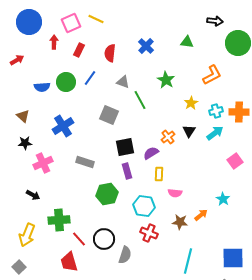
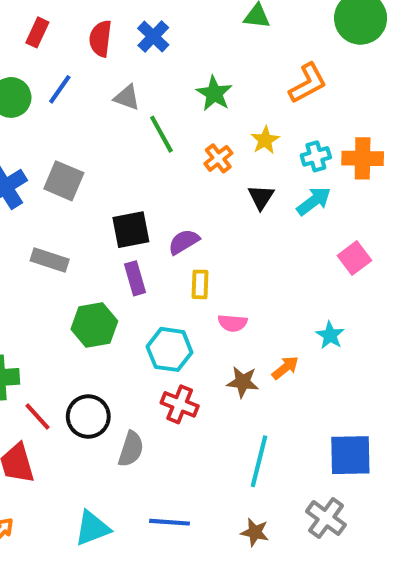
blue cross: (146, 46) -> (153, 37), moved
gray square: (109, 115) -> (64, 181), moved
orange cross: (168, 137) -> (218, 158), moved

